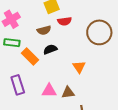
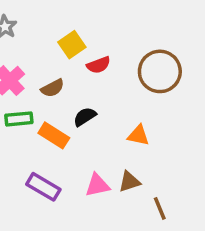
brown semicircle: (44, 30) -> (53, 88), moved
orange triangle: (79, 67) -> (138, 135), turned -32
purple rectangle: (18, 85) -> (43, 187), turned -30

